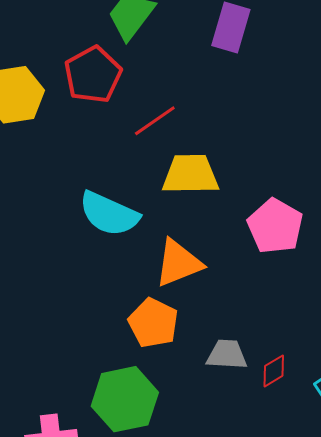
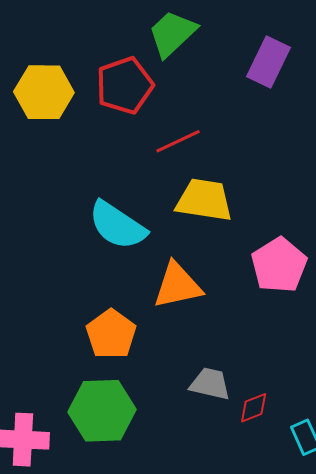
orange pentagon: (153, 323) -> (111, 334), moved

